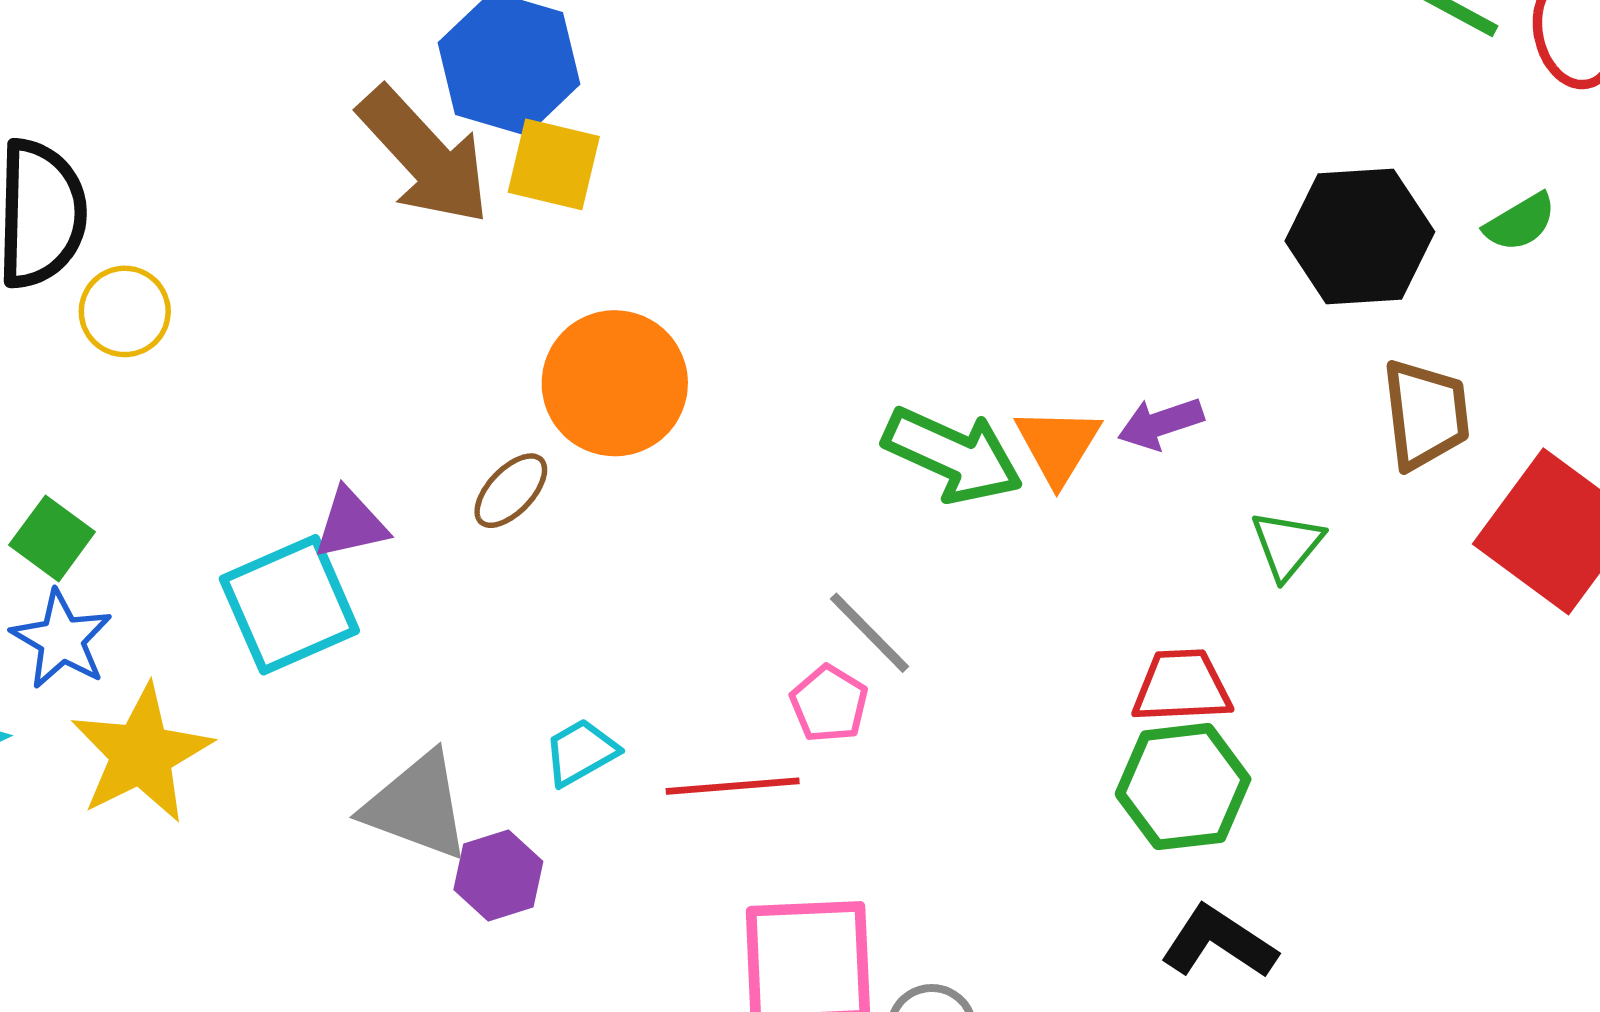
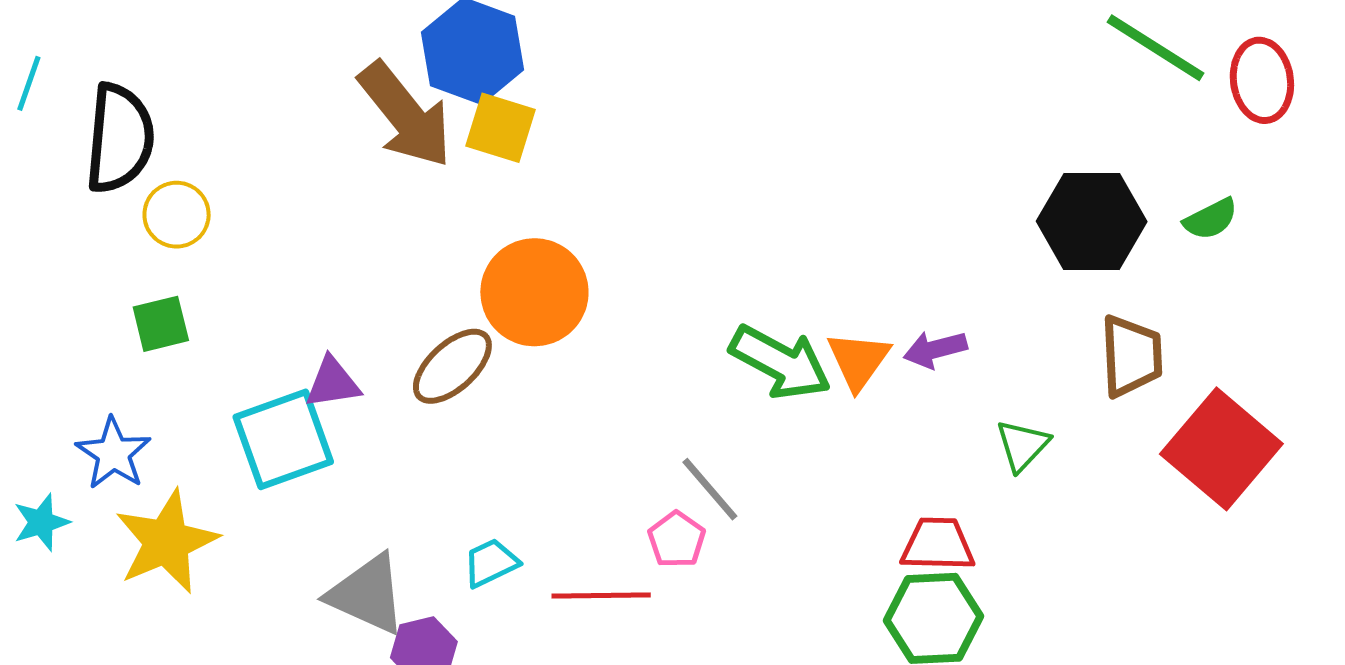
brown ellipse: (511, 491) -> (452, 366), size x1.4
green square: (52, 538) -> (161, 324), moved, turned 36

